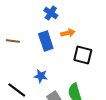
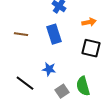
orange arrow: (68, 33) -> (89, 22), moved

